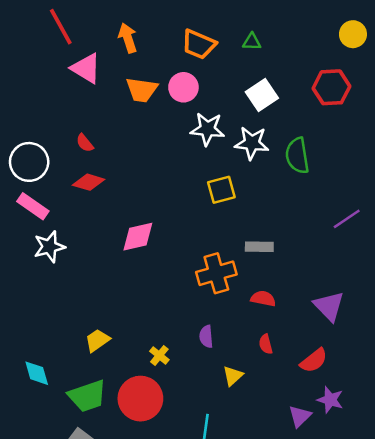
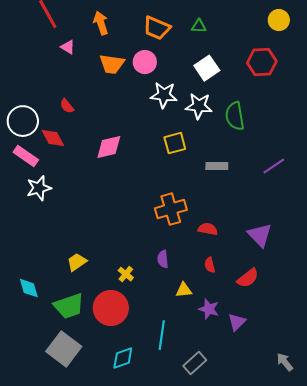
pink triangle: (86, 68) -> (68, 47), size x0.6
red diamond: (89, 182) -> (53, 138), moved, turned 45
pink diamond: (138, 237) -> (109, 147), moved
gray rectangle: (259, 247) -> (217, 166), moved
yellow triangle: (233, 376) -> (184, 290), turned 36
purple star: (330, 400) -> (209, 309), moved

